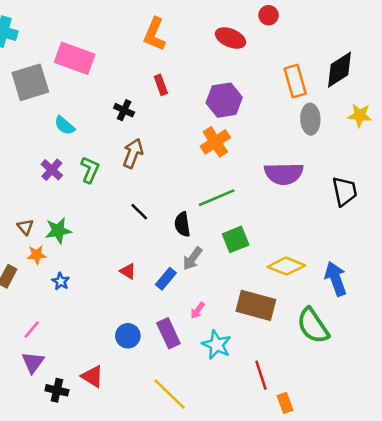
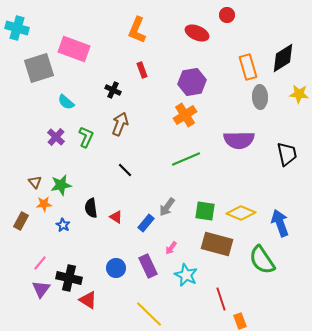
black semicircle: (182, 224) -> (91, 208), moved
green square: (236, 239) -> (205, 211), moved, turned 30
black cross: (57, 390) -> (69, 278), moved, size x1.4

